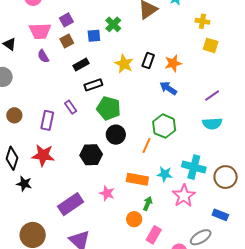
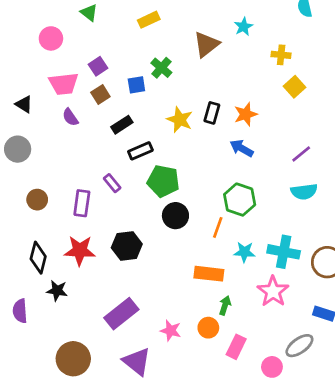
yellow square: (211, 45) -> (294, 87), turned 35
black hexagon: (91, 155) -> (127, 246), moved
cyan star: (165, 174) -> (244, 252), moved
pink star: (107, 193) -> (171, 331), moved

